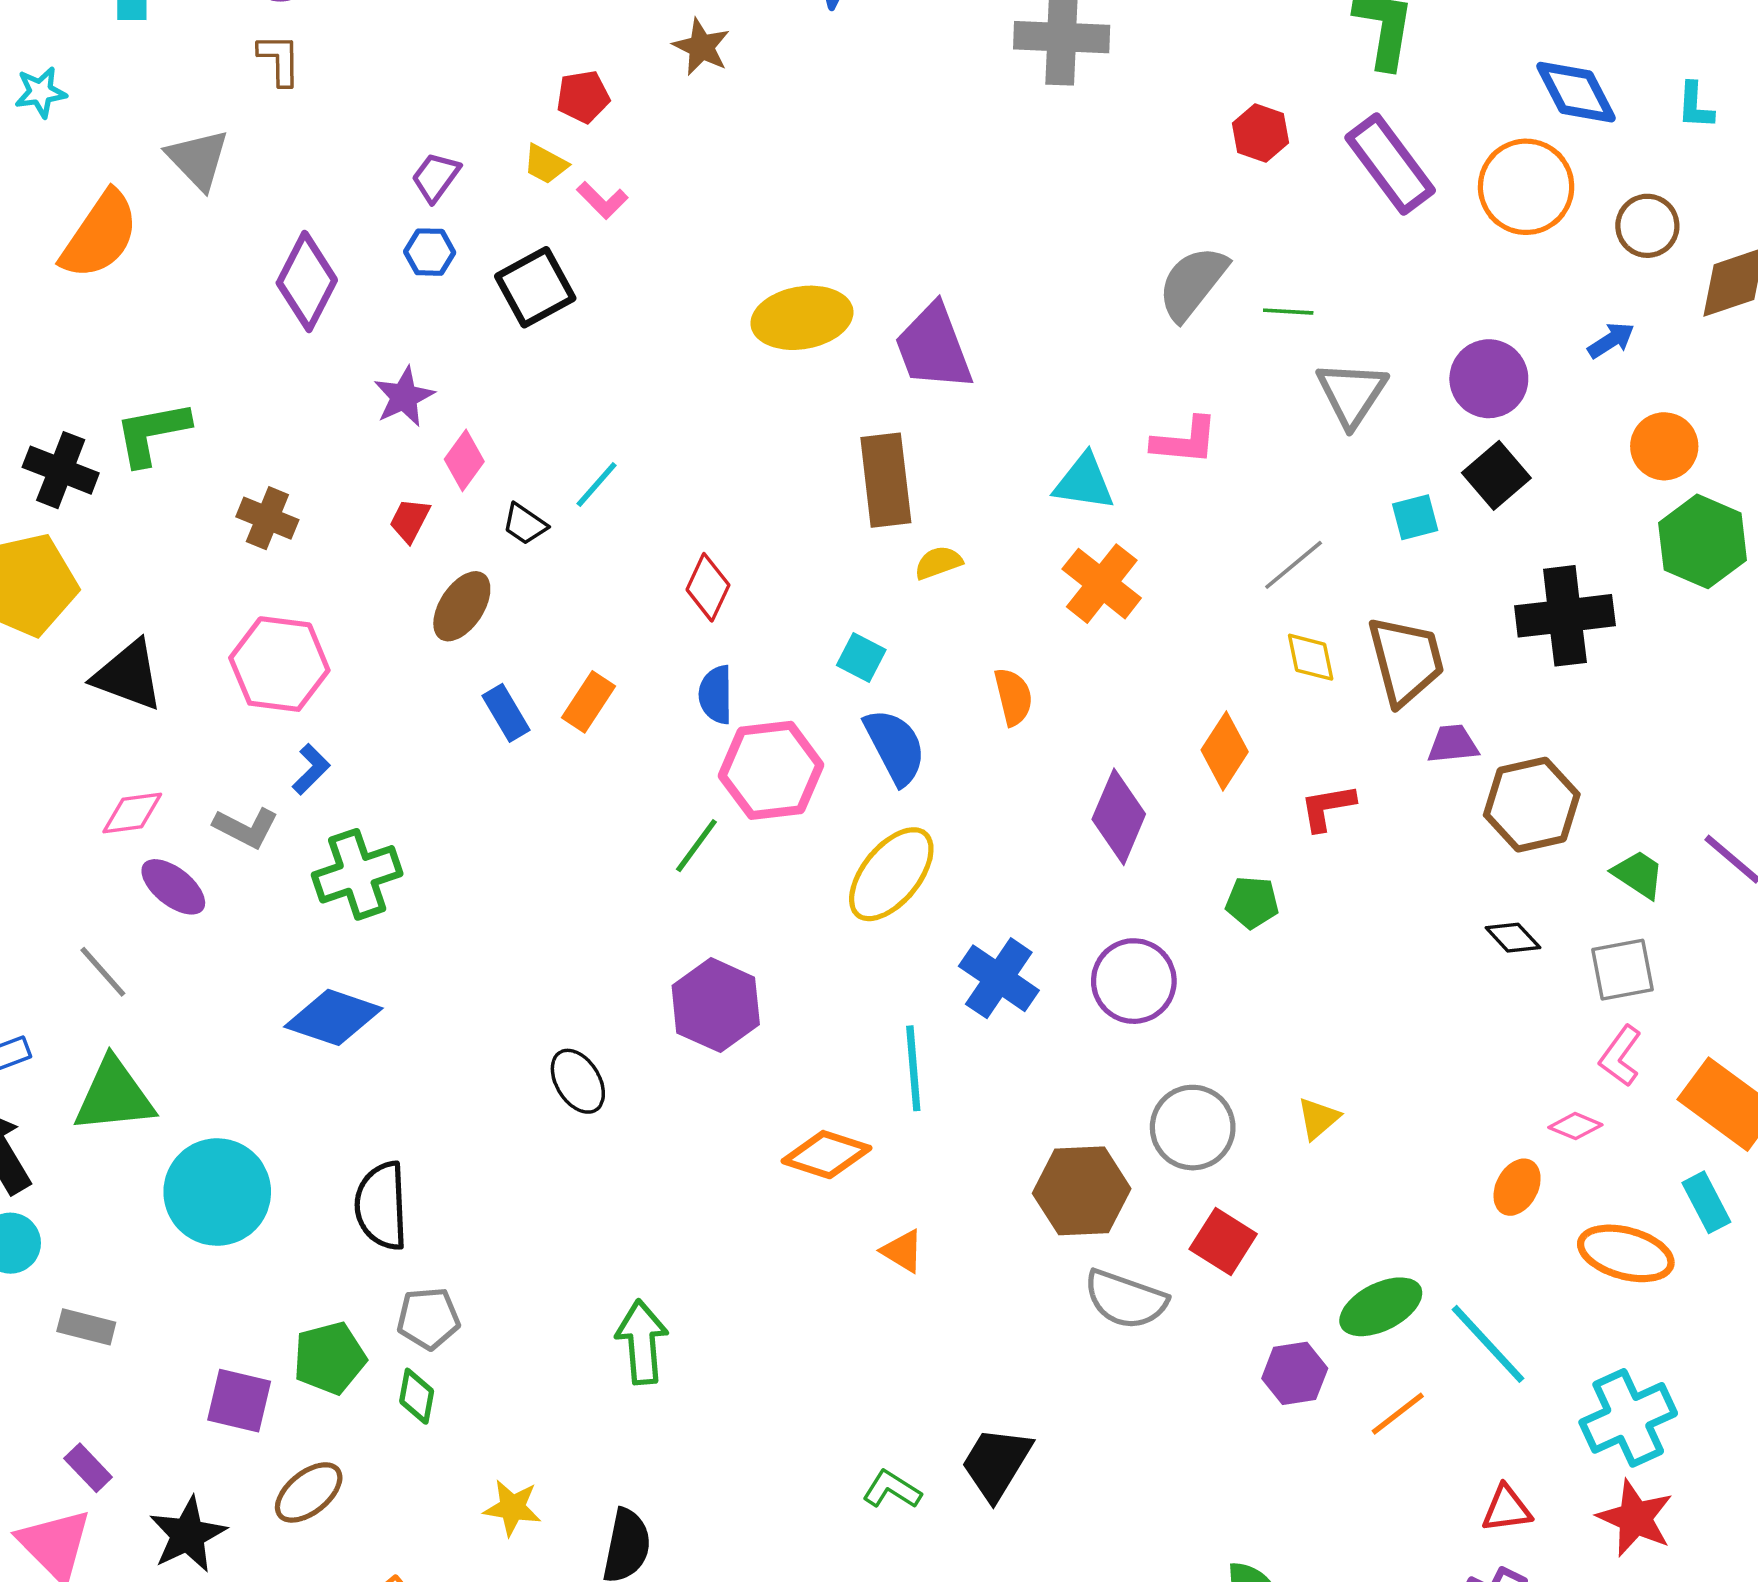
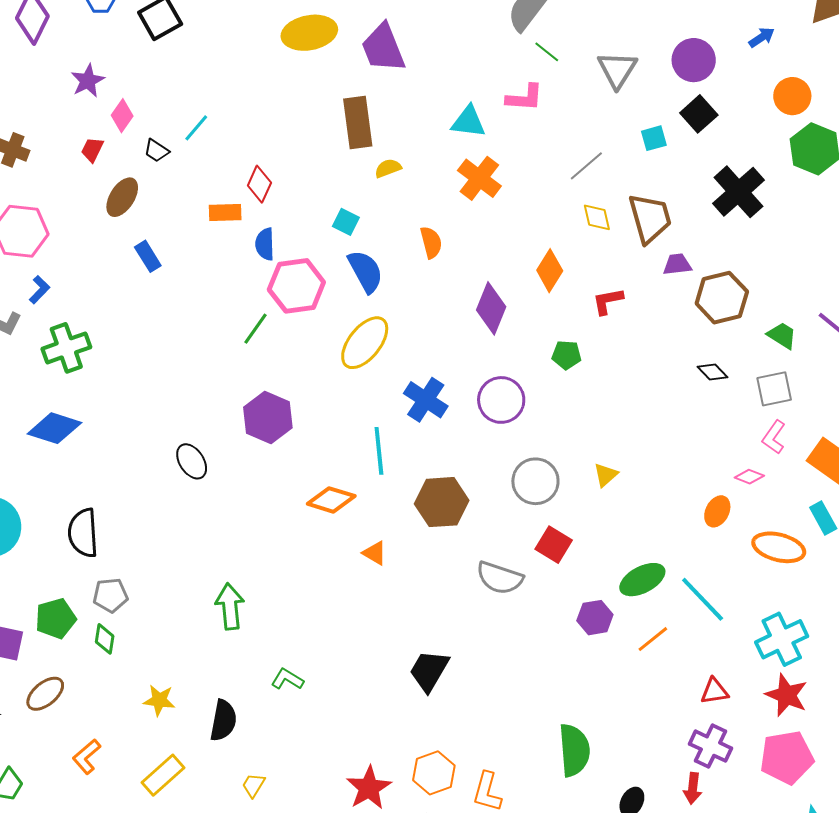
green line: (1288, 312) -> (547, 52), moved, turned 36
black cross: (1565, 616) -> (738, 192), turned -34
orange rectangle: (589, 702) -> (225, 213), moved, turned 56
brown hexagon: (1082, 1191) -> (442, 502), moved
green L-shape: (892, 1490) -> (287, 679), moved

